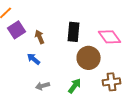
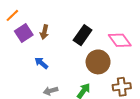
black rectangle: (74, 32) -> (83, 35), turned 30
brown arrow: (40, 37) -> (44, 32), moved, turned -144

